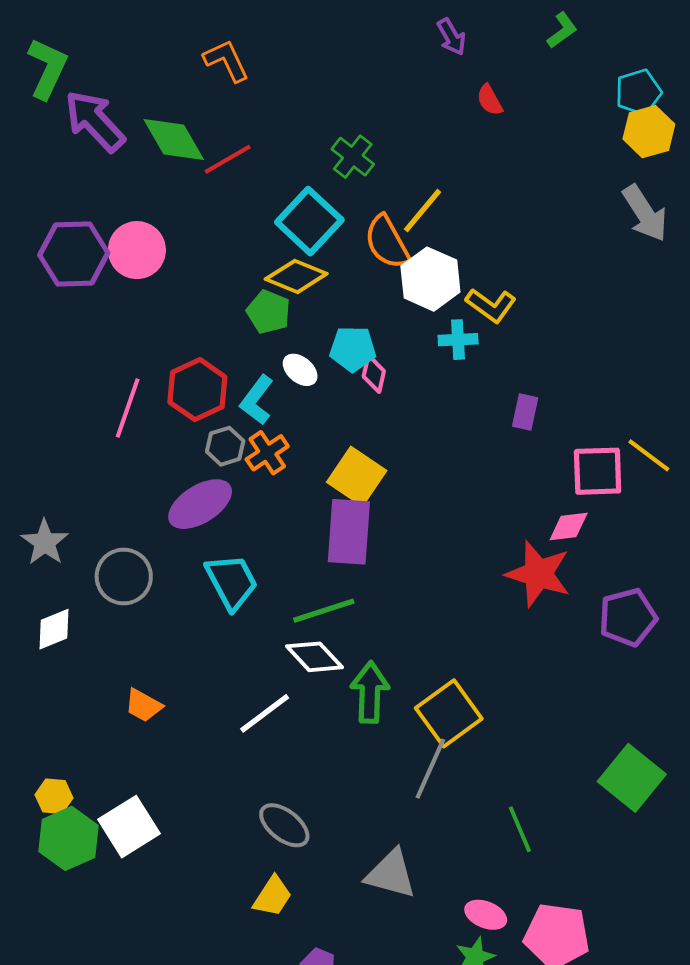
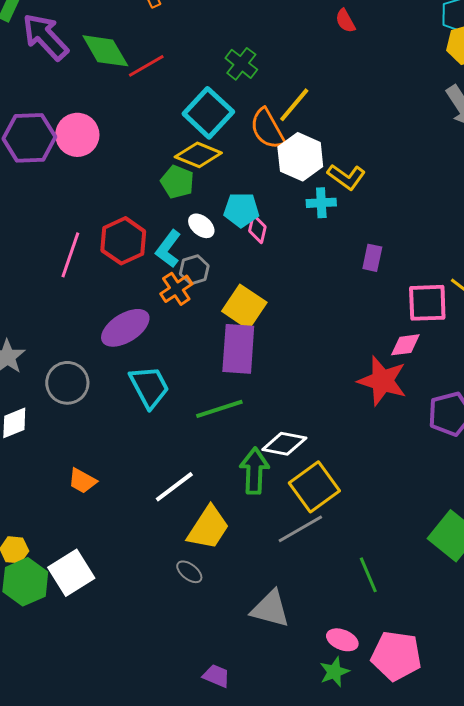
gray hexagon: (225, 446) -> (194, 270), moved
white diamond: (315, 657) -> (284, 444), moved, turned -36
gray line: (430, 769) -> (300, 529), turned 36
gray ellipse: (284, 825) -> (189, 572), size x0.7
yellow trapezoid: (272, 896) -> (208, 528), moved, size x1.4

